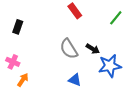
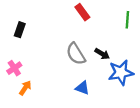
green line: (116, 18) -> (127, 20), turned -35
pink cross: (13, 62) -> (14, 68), turned 32

